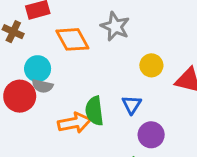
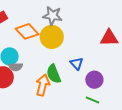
yellow circle: (151, 65) -> (52, 37), moved, size x1.5
orange arrow: (74, 123) -> (43, 85), turned -50

